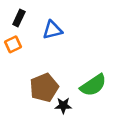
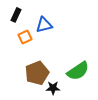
orange square: (13, 44) -> (25, 37), moved

